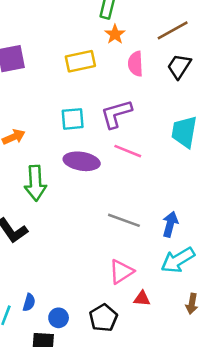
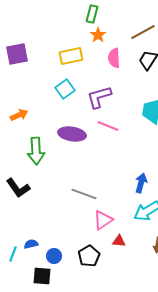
cyan square: (73, 119) -> (65, 89), moved, turned -30
gray line: (124, 220) -> (84, 194), moved
blue semicircle: (29, 302) -> (31, 244), turned -120

